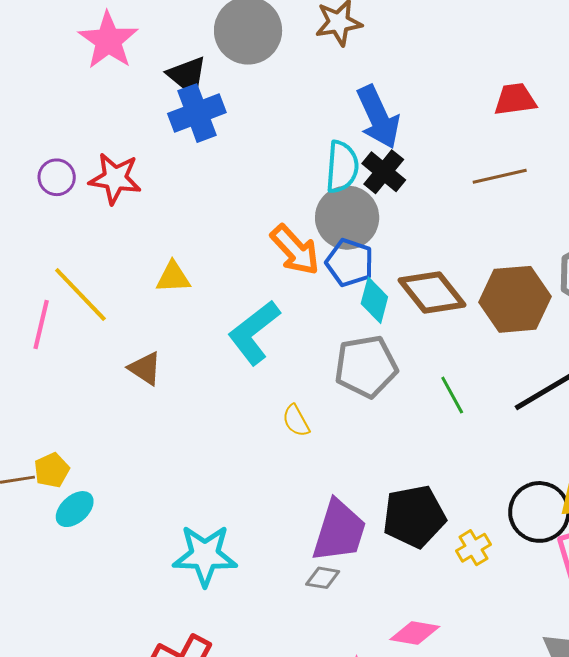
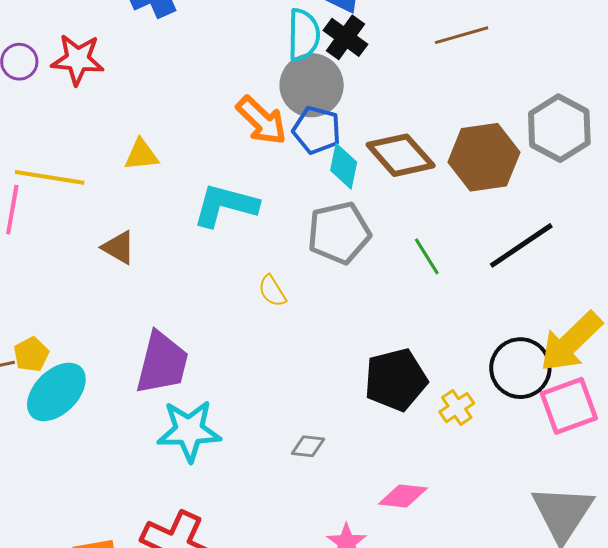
yellow line: (80, 294) -> (50, 177), turned -34
cyan L-shape: (254, 332) -> (225, 205), turned 56
cyan ellipse: (75, 509) -> (56, 392), size x1.6
purple trapezoid: (339, 531) -> (162, 363), moved

